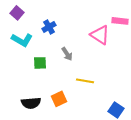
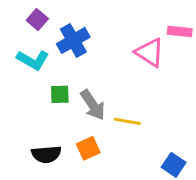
purple square: (17, 13) -> (37, 19), moved
blue cross: (49, 27) -> (73, 40), size x1.5
gray arrow: (67, 54) -> (93, 105), moved, size x1.5

